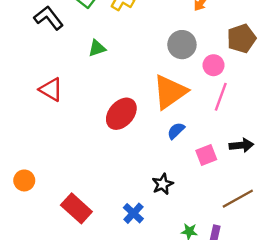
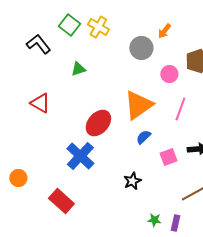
gray circle: (182, 45) -> (141, 48), moved
pink circle: (214, 65) -> (169, 74), moved
blue cross: (133, 213) -> (80, 156), moved, size x1.6

